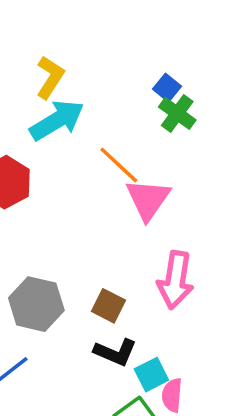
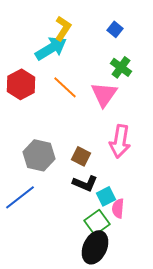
yellow L-shape: (50, 77) -> (63, 28), moved
green cross: (177, 113) -> (121, 67), moved
orange line: (119, 165) -> (65, 87), moved

